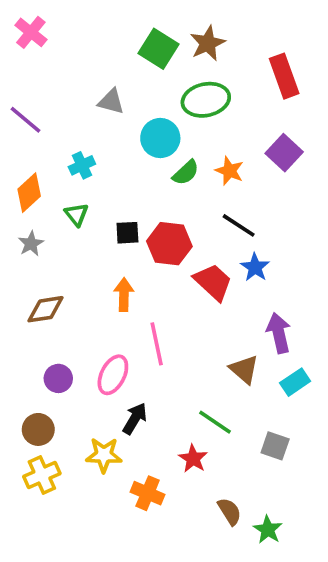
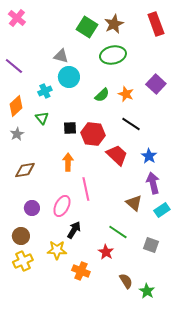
red rectangle: (284, 76) -> (156, 24), moved
cyan circle: (160, 138) -> (69, 77), moved
blue star: (255, 267) -> (149, 156), moved

